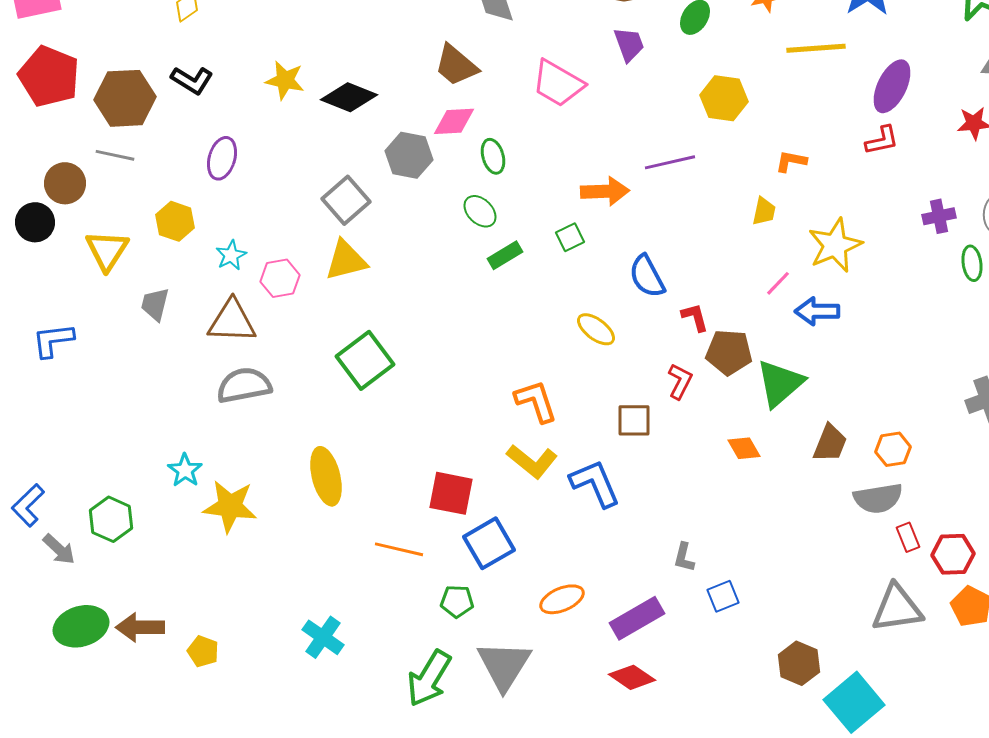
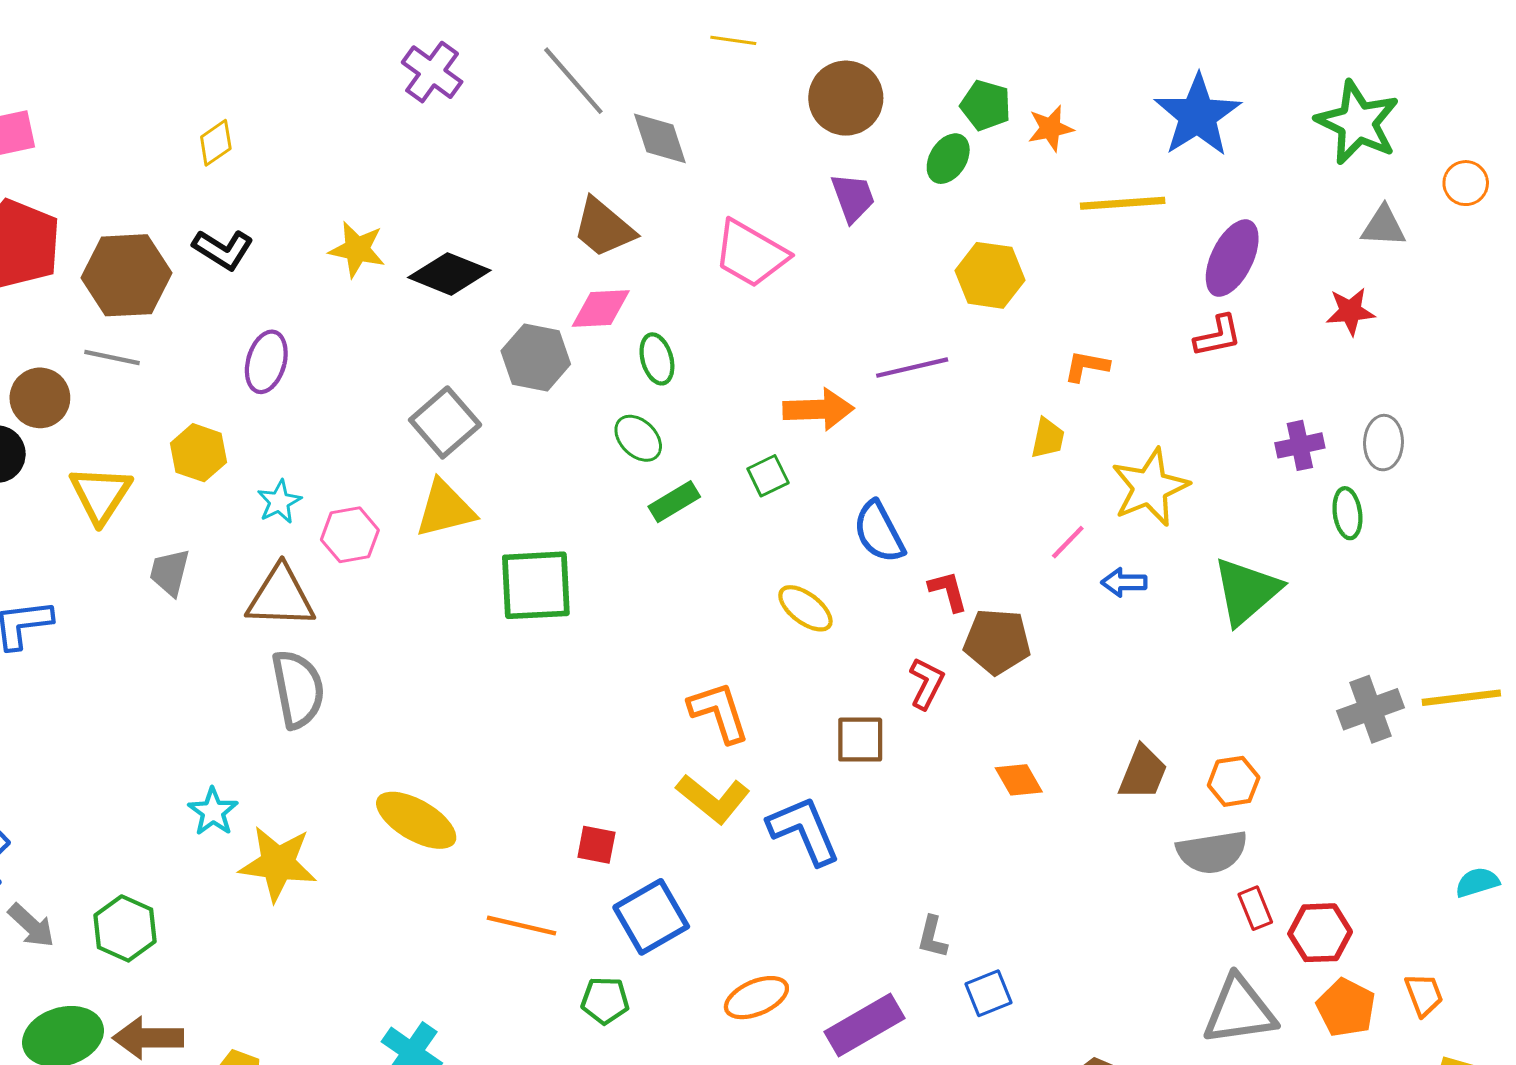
blue arrow: (817, 311) -> (1124, 582), size x0.7
green square: (365, 360) -> (536, 585), moved, turned 34
green triangle: (780, 383) -> (1247, 591), moved
gray semicircle: (244, 385) -> (298, 689), turned 90
yellow ellipse: (326, 476) -> (416, 820), turned -46
red square: (451, 493) -> (596, 845), size x0.6
green hexagon: (111, 519) -> (125, 928), moved

